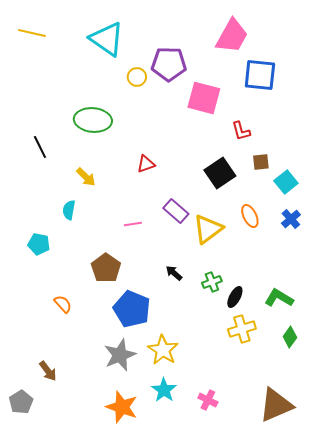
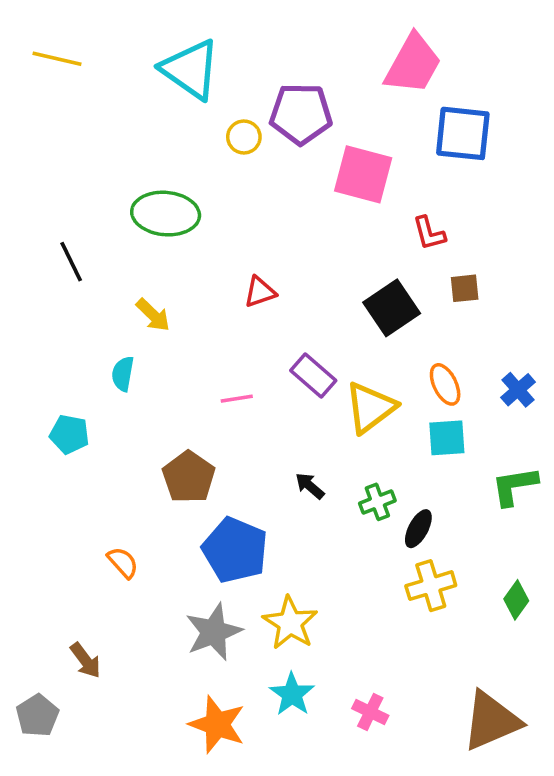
cyan square: (286, 182) -> (447, 438), moved, turned 35
green L-shape: (279, 298) -> (514, 486), moved, turned -40
orange semicircle: (63, 304) -> (123, 562), moved

